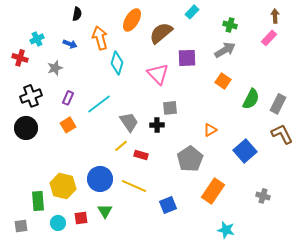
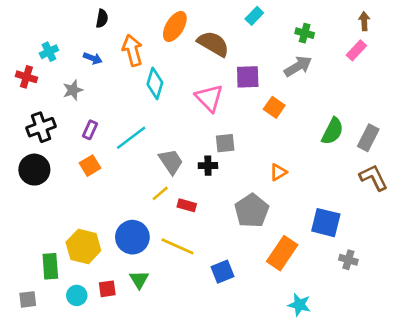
brown semicircle: (161, 33) -> (213, 44), turned 70
orange square: (223, 81) -> (274, 107), moved
blue square: (245, 151) -> (326, 223), moved, turned -35

